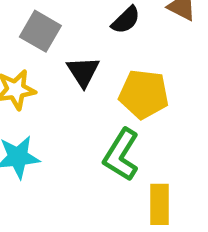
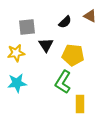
gray square: (40, 31) -> (27, 27), turned -36

